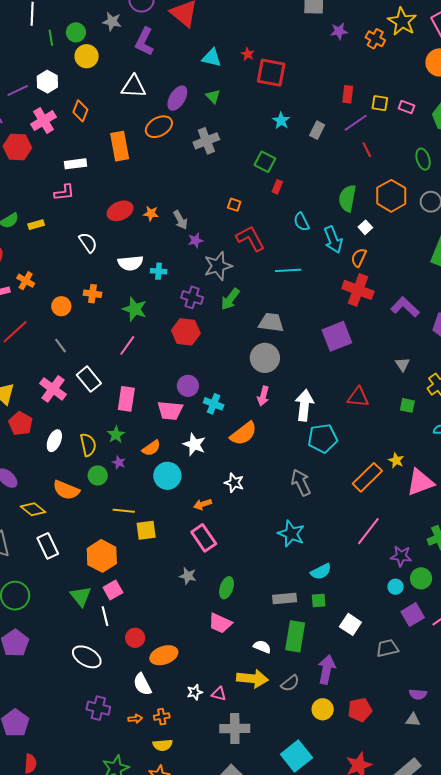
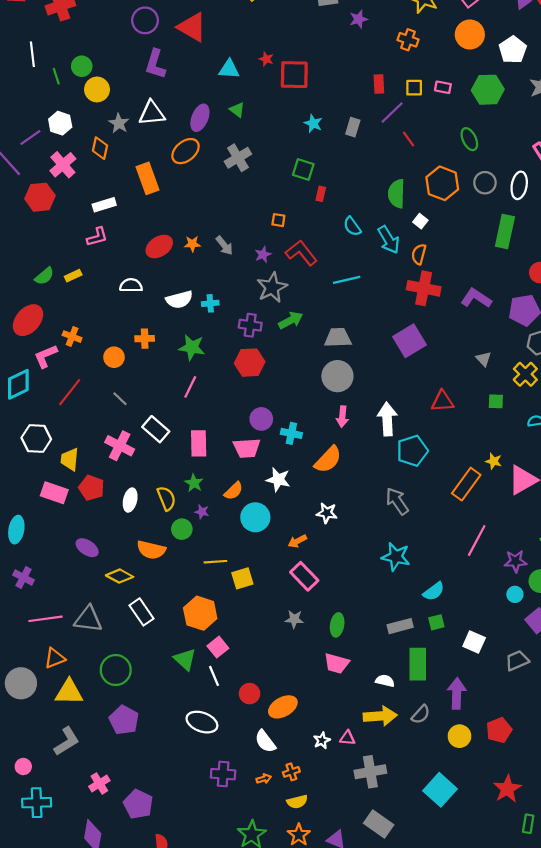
gray star: (112, 22) -> (119, 123), moved, turned 30
orange cross: (375, 39) -> (408, 40), moved
purple star: (196, 240) -> (263, 254), moved
white semicircle: (88, 242) -> (131, 285), turned -45
green arrow: (230, 299) -> (291, 320), turned -145

